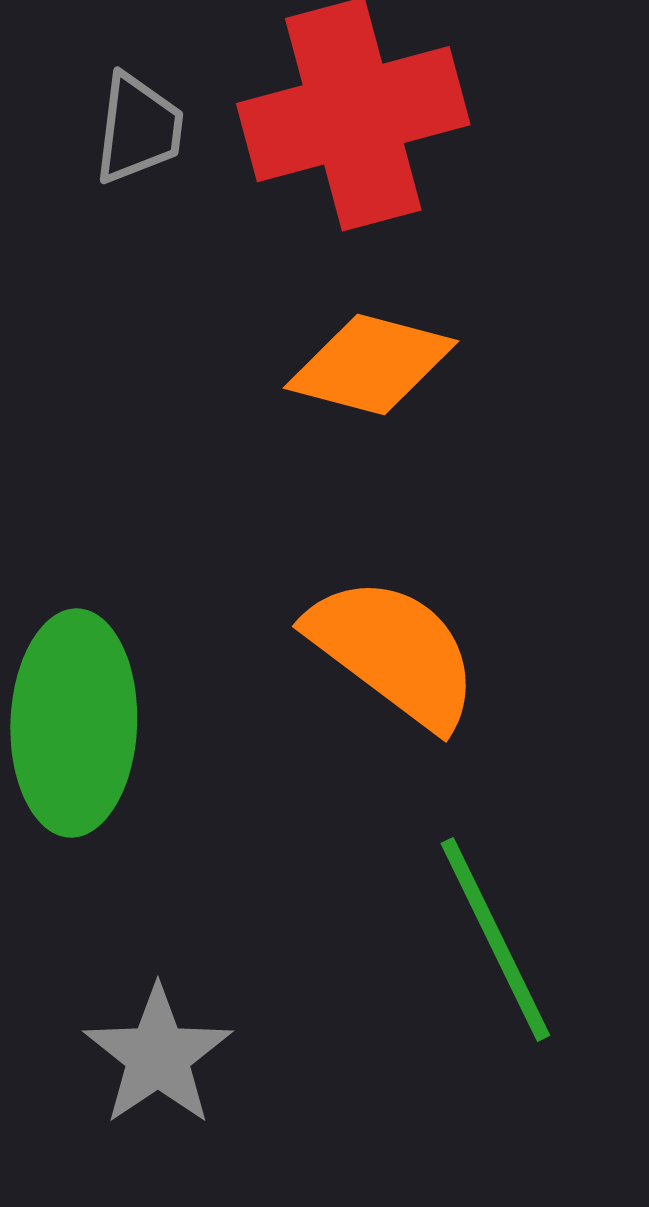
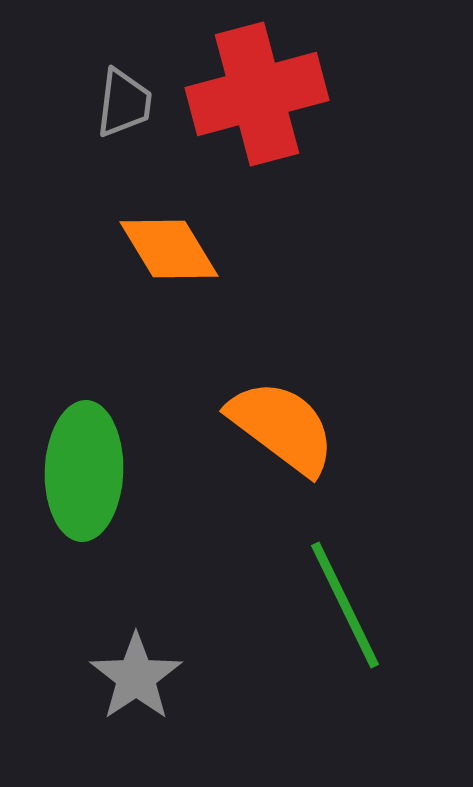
orange diamond: (371, 364) -> (169, 249), moved, turned 44

